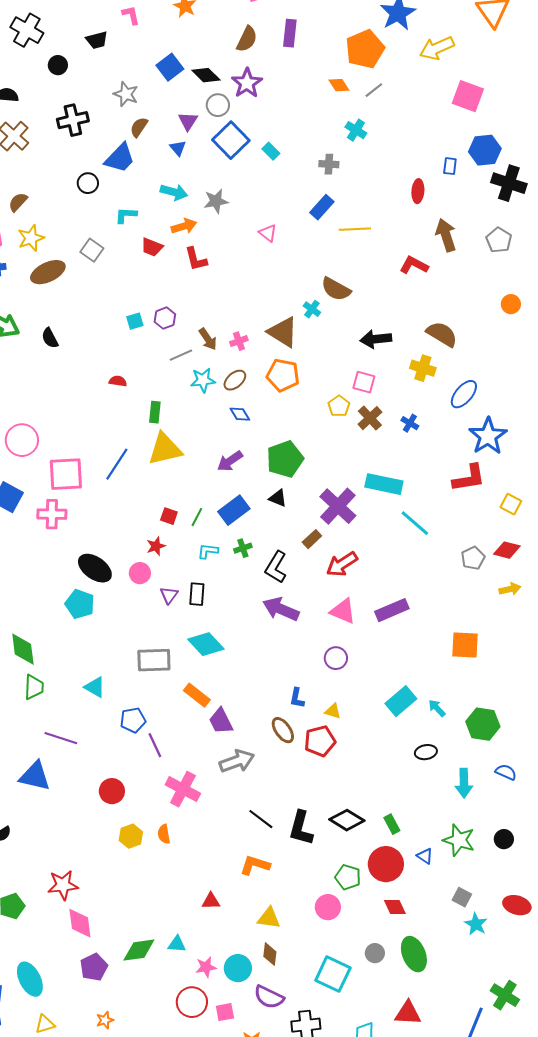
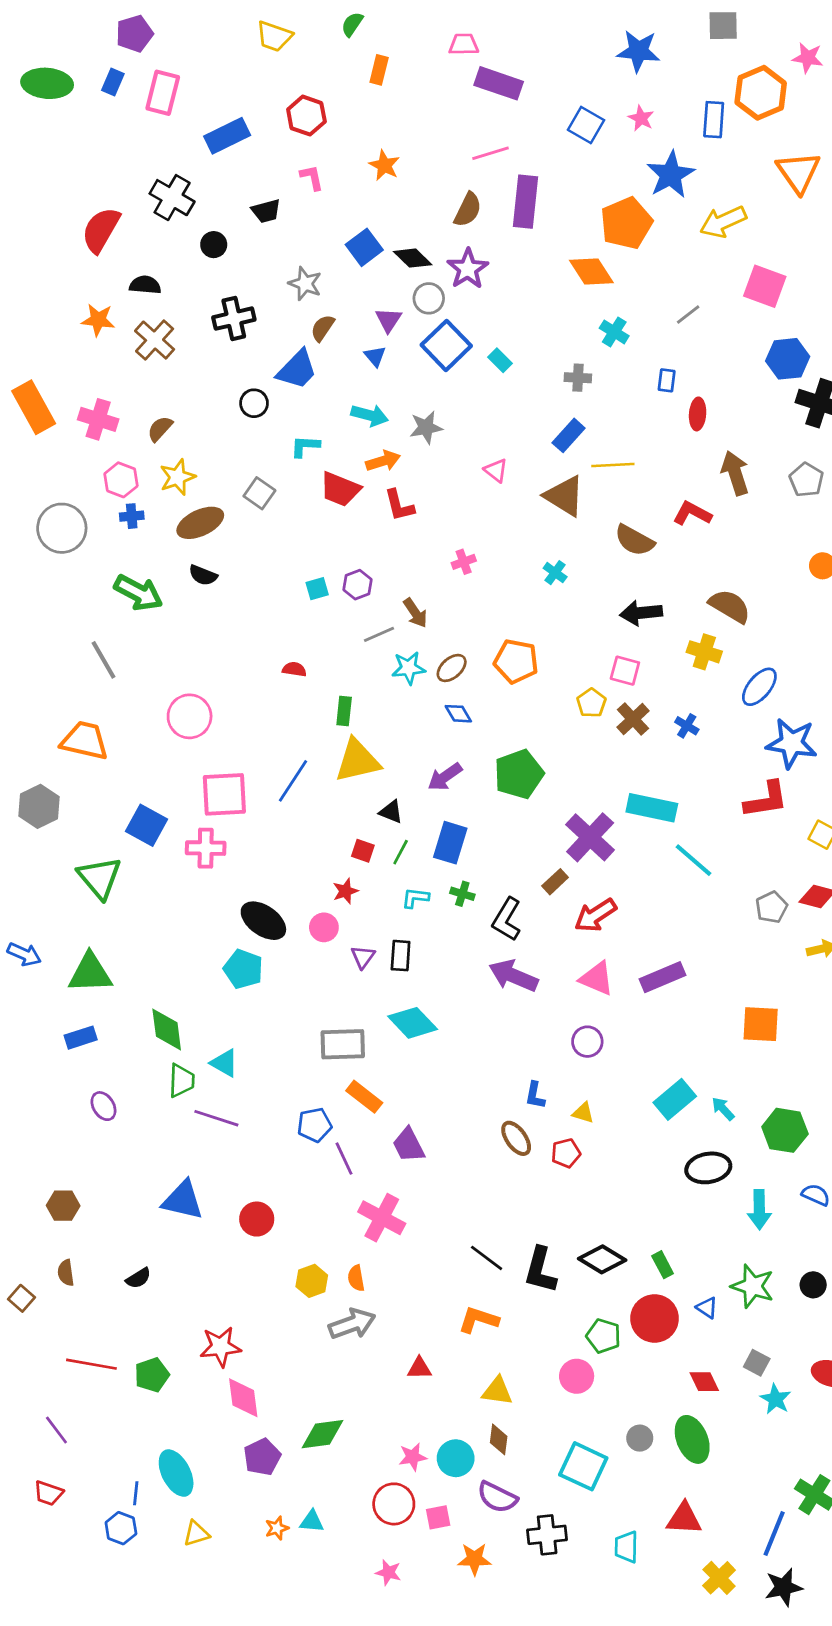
purple rectangle: (290, 33) -> (526, 202), size x1.4
orange diamond: (339, 85) -> (591, 271), size x1.6
gray line: (374, 90) -> (688, 314), moved
blue rectangle: (450, 166) -> (667, 380), moved
red trapezoid: (152, 247) -> (340, 489), size x1.4
brown semicircle: (336, 289) -> (634, 540), moved
brown triangle: (283, 332) -> (564, 496), moved
black semicircle: (50, 338) -> (203, 575), moved, turned -40
pink cross: (239, 341) -> (464, 562), moved
blue star: (488, 436) -> (792, 743), turned -30
pink circle: (22, 440) -> (190, 716), moved
black triangle: (278, 498) -> (391, 812), moved
blue rectangle: (234, 510) -> (450, 843), turned -36
green cross: (243, 548) -> (462, 894), turned 36
cyan triangle: (95, 687) -> (224, 1063), moved
orange rectangle: (197, 695) -> (364, 1097), moved
purple trapezoid: (221, 721) -> (409, 1145), moved
purple line: (61, 738) -> (216, 1118), moved
red pentagon: (320, 741) -> (566, 1153), size x0.7
black ellipse: (426, 752) -> (708, 1168), size x1.5
gray arrow: (237, 761) -> (352, 1324), moved
red circle: (112, 791) -> (257, 1219), moved
red diamond: (395, 907) -> (704, 1382), moved
cyan triangle: (177, 944) -> (312, 1521), moved

